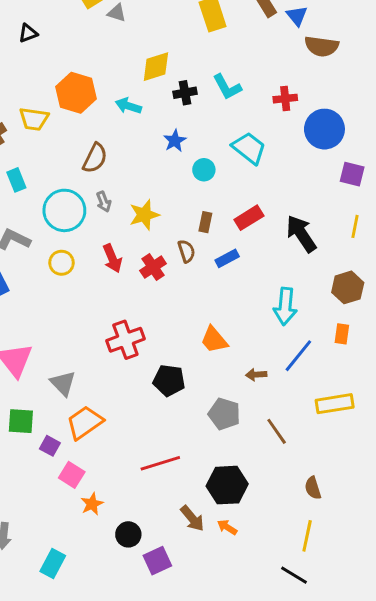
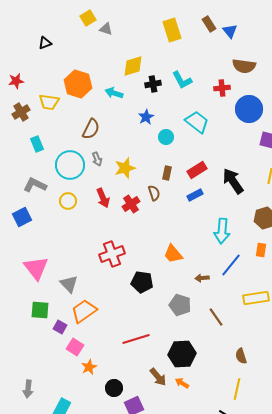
brown semicircle: (322, 46) -> (244, 66), moved
blue rectangle: (227, 258) -> (195, 195), moved

